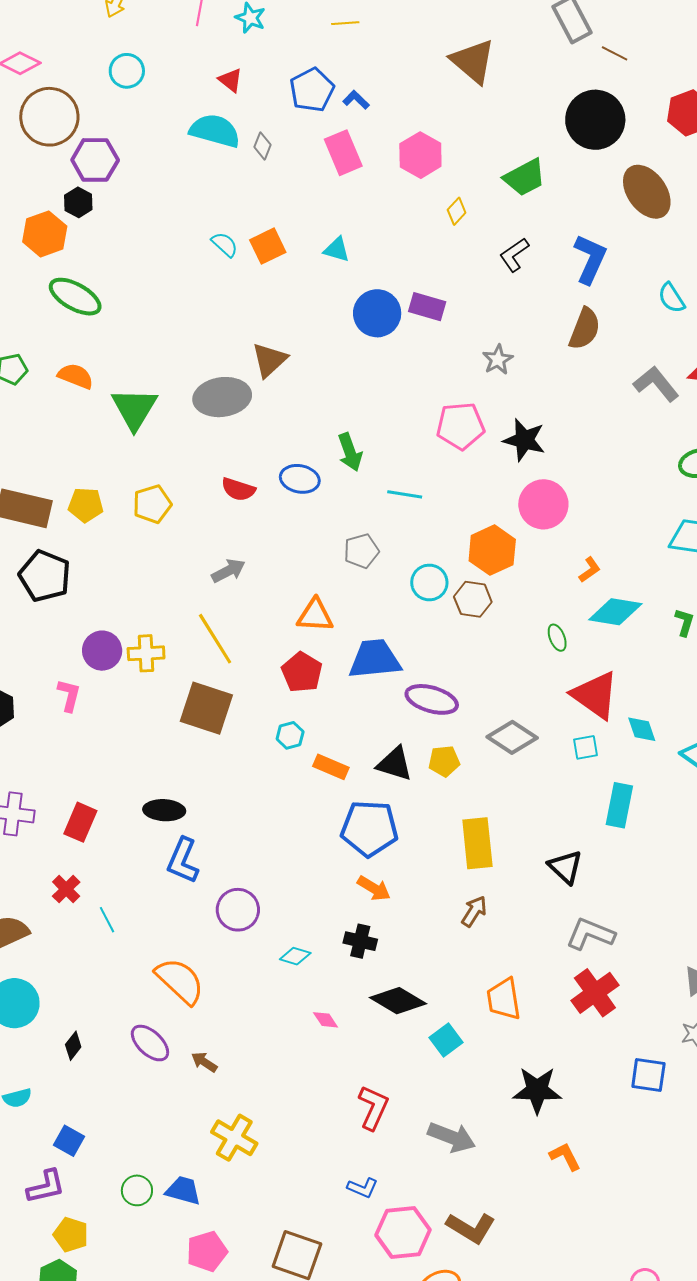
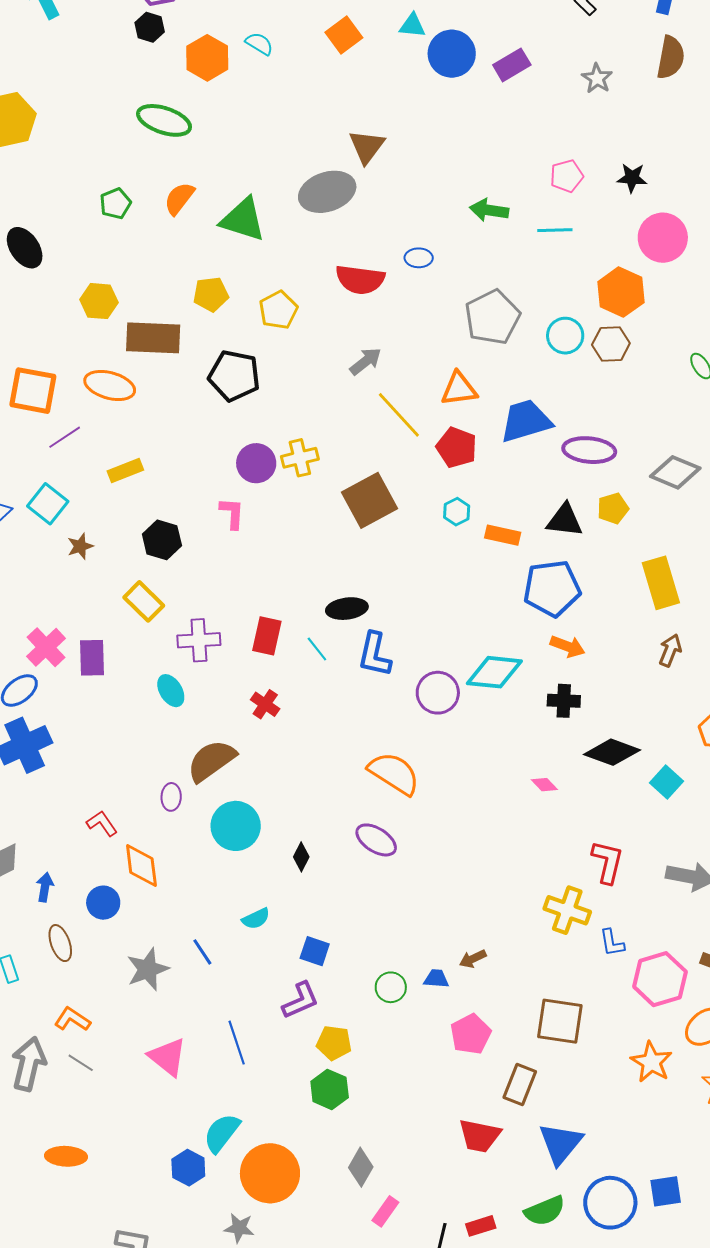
orange hexagon: (45, 234) -> (207, 58), moved
cyan semicircle: (225, 244) -> (259, 44), moved
purple rectangle: (427, 307) -> (512, 65), turned -36
blue circle: (377, 313) -> (452, 54), moved
gray star: (498, 360) -> (597, 78), moved
orange semicircle: (76, 376) -> (179, 198), turned -63
green triangle: (134, 409) -> (243, 219), turned -33
pink pentagon: (460, 426) -> (567, 176), size x0.7
black star: (524, 440) -> (632, 178), size x0.7
green arrow: (350, 452) -> (489, 210), moved, turned 129
blue ellipse: (300, 479) -> (419, 258), size x0.7
red semicircle: (238, 489) -> (360, 279), size x1.4
cyan line: (405, 494) -> (555, 230), moved
yellow pentagon: (86, 505) -> (211, 294), moved
gray pentagon: (361, 551) -> (492, 317), size x1.6
black pentagon: (45, 576) -> (234, 376), moved
yellow line: (215, 639) -> (399, 415), moved
brown square: (206, 708) -> (369, 500), turned -36
cyan line: (107, 920) -> (317, 649), moved
cyan diamond: (295, 956) -> (494, 672), moved, size x1.8
brown arrow: (204, 1062) -> (473, 959), moved, turned -48
yellow cross: (234, 1138) -> (567, 910), moved
blue L-shape: (363, 1188) -> (612, 943), turned 68
blue trapezoid: (183, 1190) -> (436, 979), size x0.7

